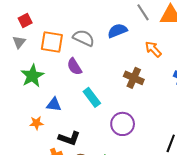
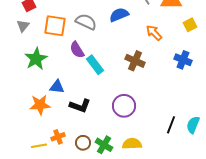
cyan rectangle: (92, 97) -> (95, 65), moved
orange star: (36, 123) -> (40, 105), size x1.5
black L-shape: (69, 138) -> (80, 106), moved

